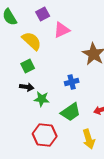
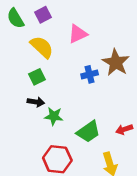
purple square: (43, 14) -> (43, 15), moved
blue cross: (72, 82) -> (90, 74), moved

